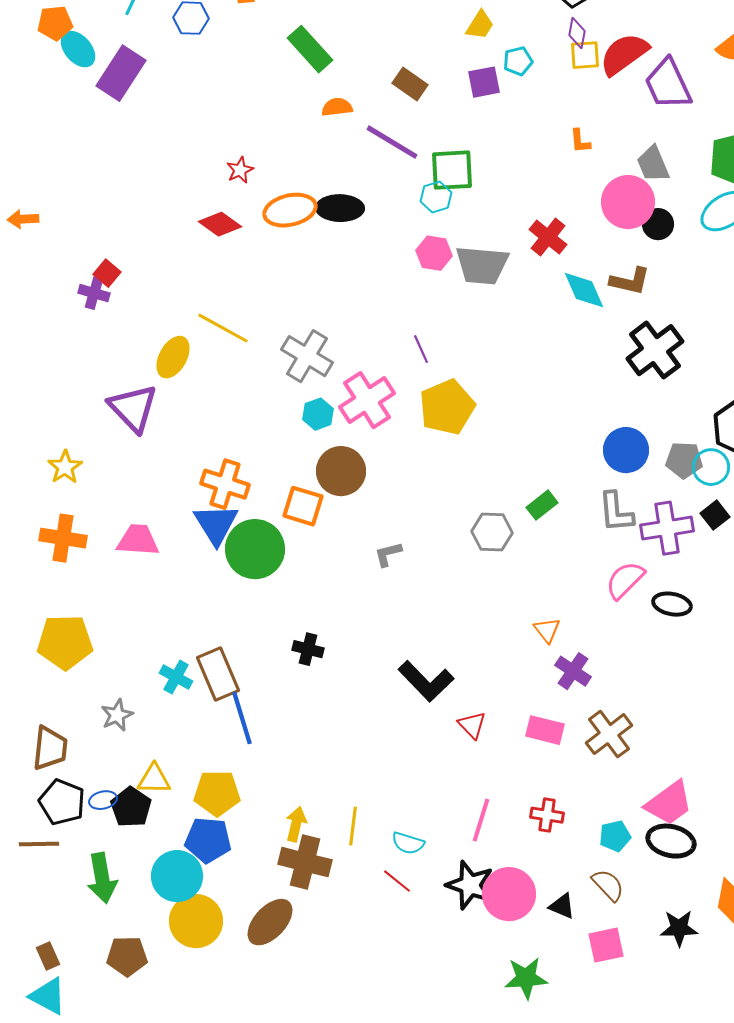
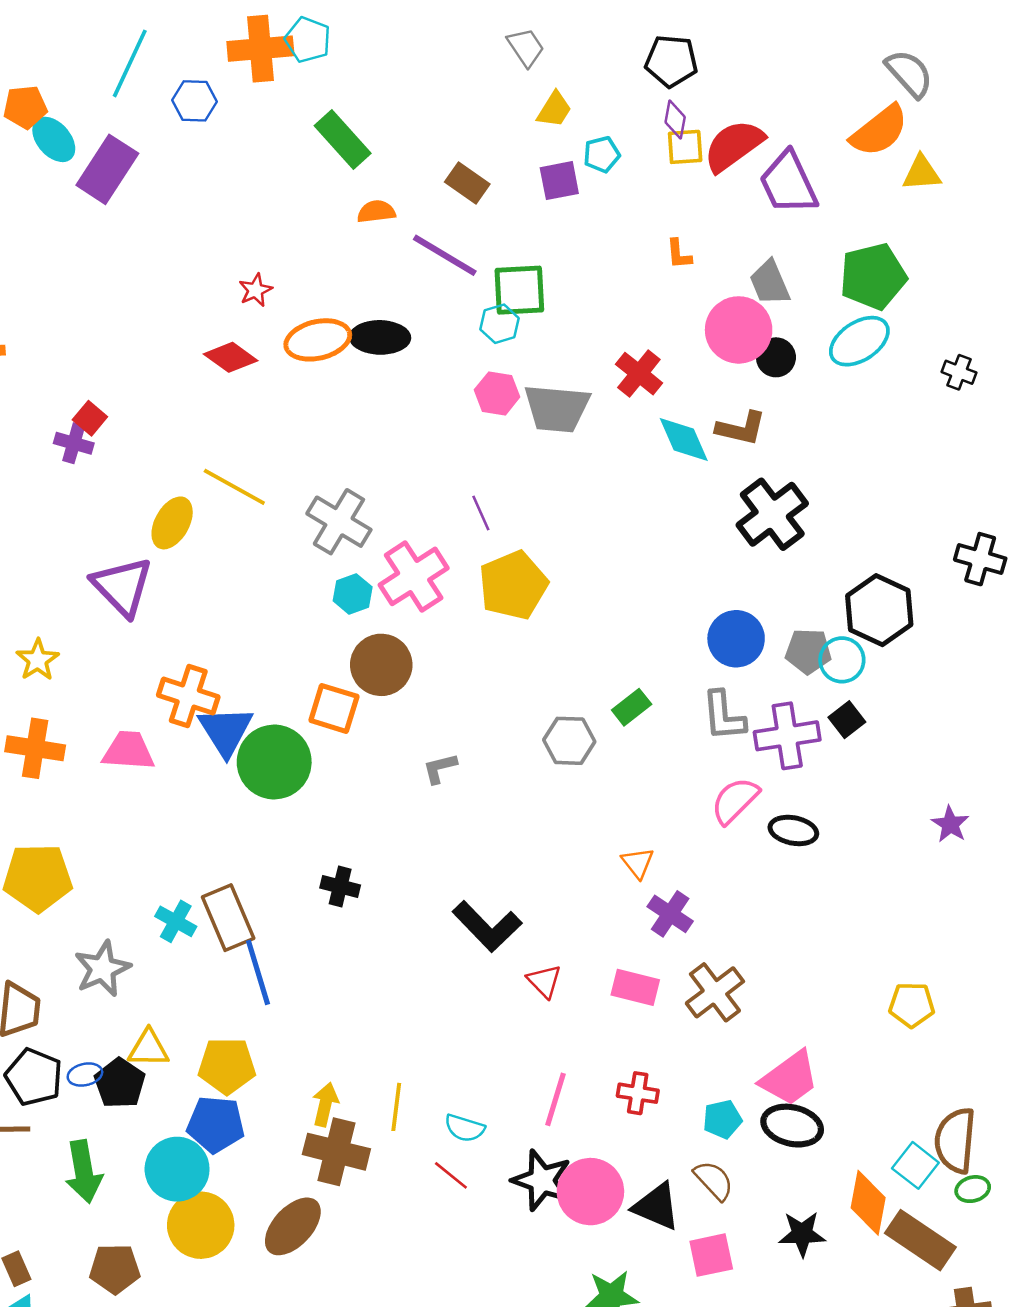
orange cross: (225, 484) -> (188, 696), moved
gray star: (117, 715) -> (102, 969), size x1.4
black triangle: (562, 906) -> (656, 1206), size x1.5

